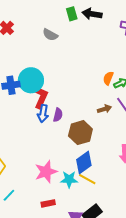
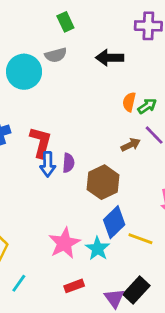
black arrow: (92, 14) -> (110, 58), moved
gray semicircle: (50, 35) -> (56, 55), moved, turned -35
cyan circle: (31, 80) -> (24, 72), moved
cyan star: (69, 179) -> (98, 249), turned -30
yellow line: (87, 179) -> (140, 239), moved

